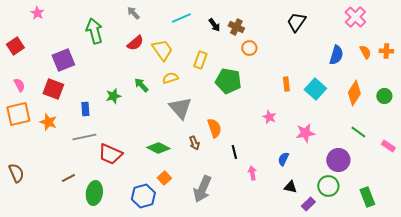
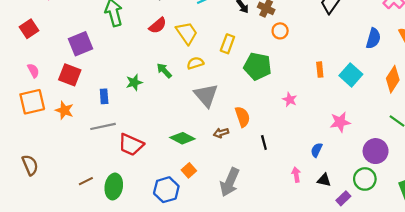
pink star: (269, 117) -> (290, 100), moved
brown arrow: (194, 143) -> (221, 133), turned 96
pink arrow: (252, 173) -> (296, 175), moved
brown line: (68, 178) -> (86, 181), moved

